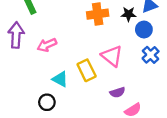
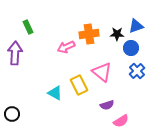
pink arrow: (47, 45) -> (66, 47), moved
black circle: (47, 102) -> (12, 114), moved

